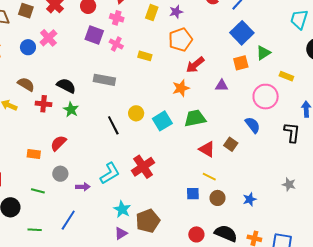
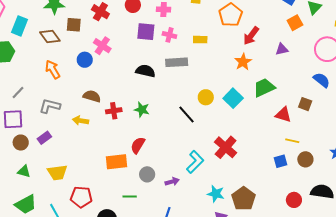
gray rectangle: (104, 80) -> (177, 62), moved
black semicircle: (66, 86) -> (145, 71), moved
orange rectangle: (34, 154) -> (117, 162), size x1.5

